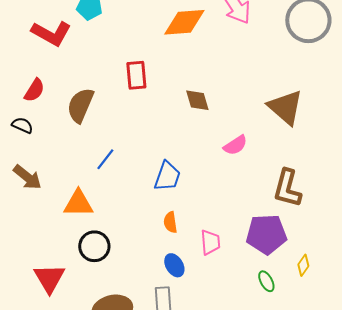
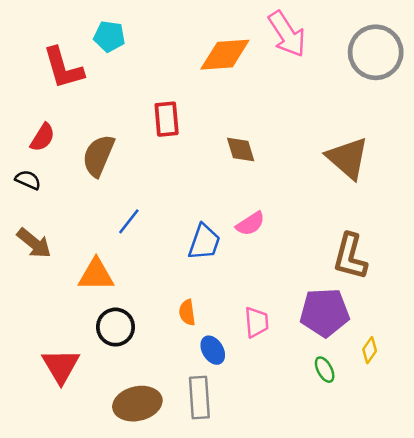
red L-shape: (51, 33) -> (63, 68), turned 45
pink semicircle: (235, 145) -> (250, 224), moved
orange semicircle: (170, 222) -> (187, 312), moved

